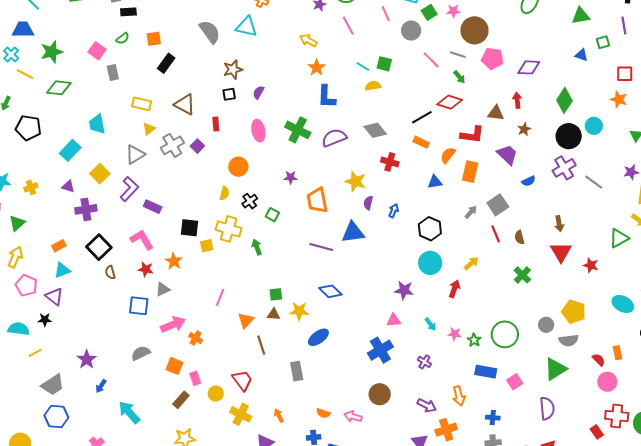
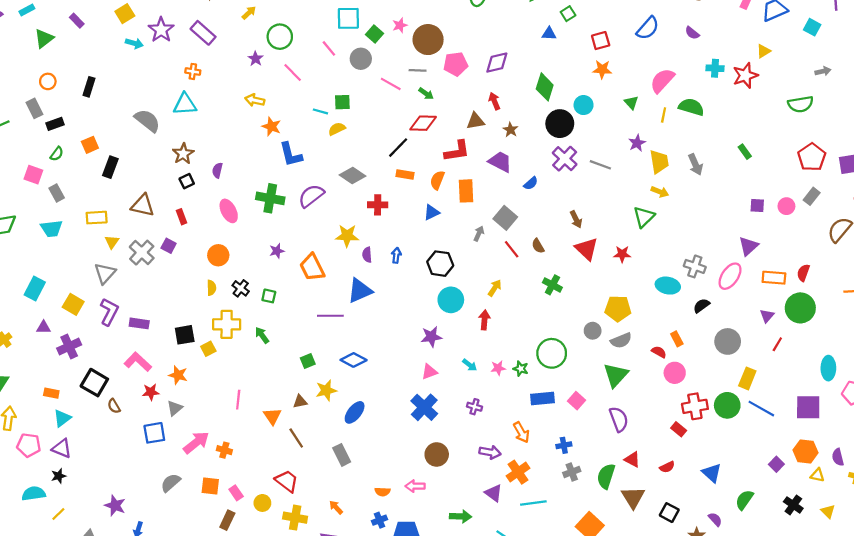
cyan trapezoid: (97, 124) -> (51, 229), moved, turned -70
orange rectangle: (59, 246) -> (51, 393), turned 56
green square: (276, 294) -> (308, 361), moved

